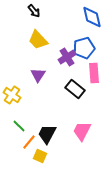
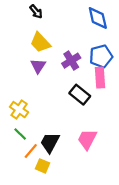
blue pentagon: (84, 48) -> (101, 56), moved
purple triangle: (38, 75) -> (38, 66), moved
yellow cross: (12, 95) -> (19, 110), moved

